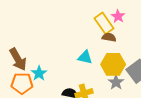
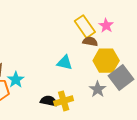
pink star: (118, 16) -> (106, 25), moved
yellow hexagon: (113, 64) -> (106, 61), moved

